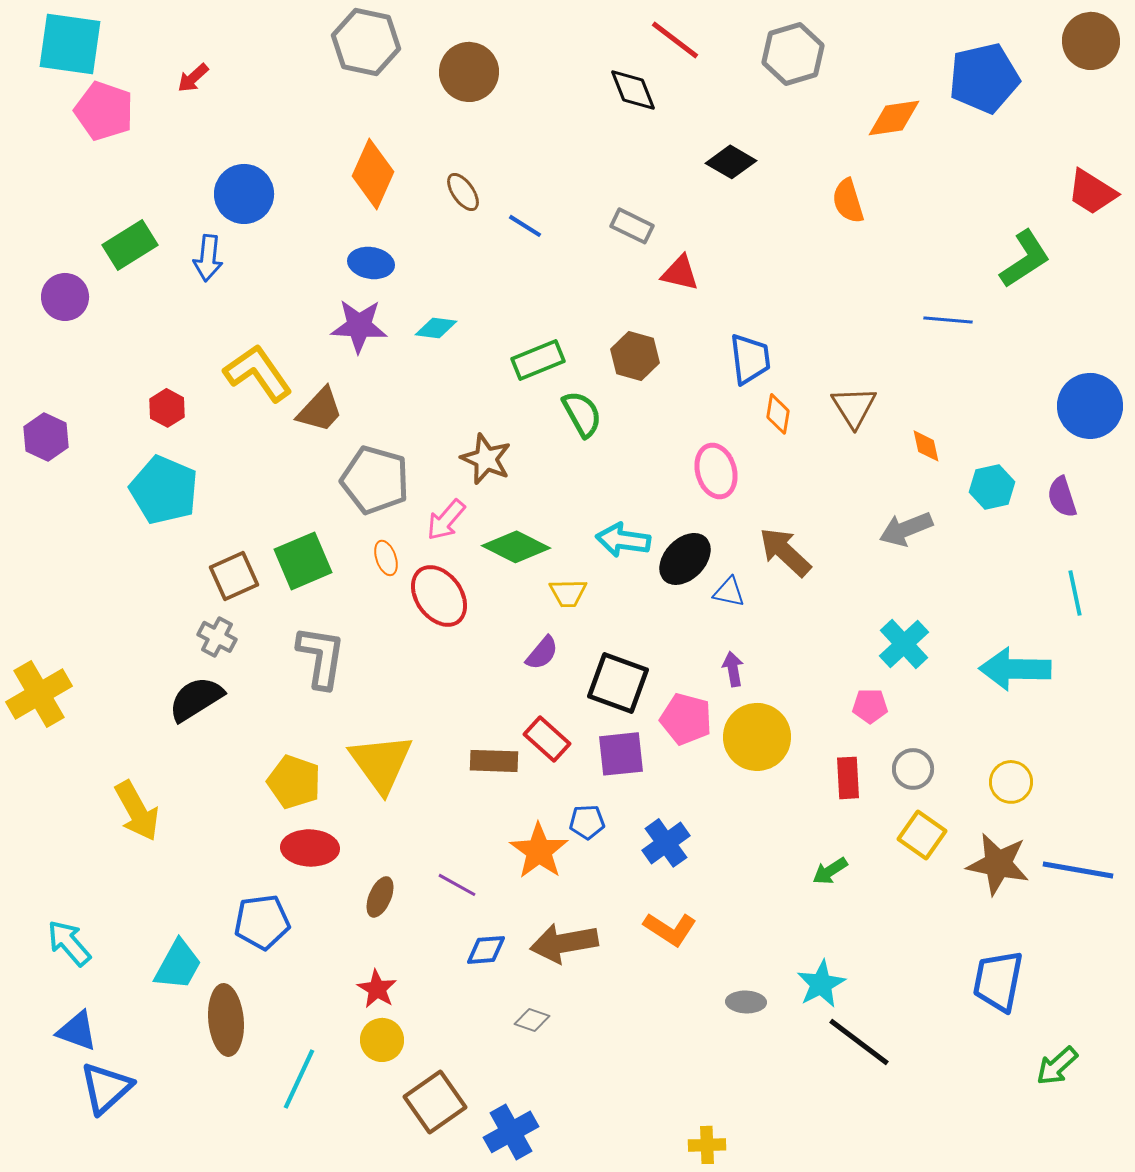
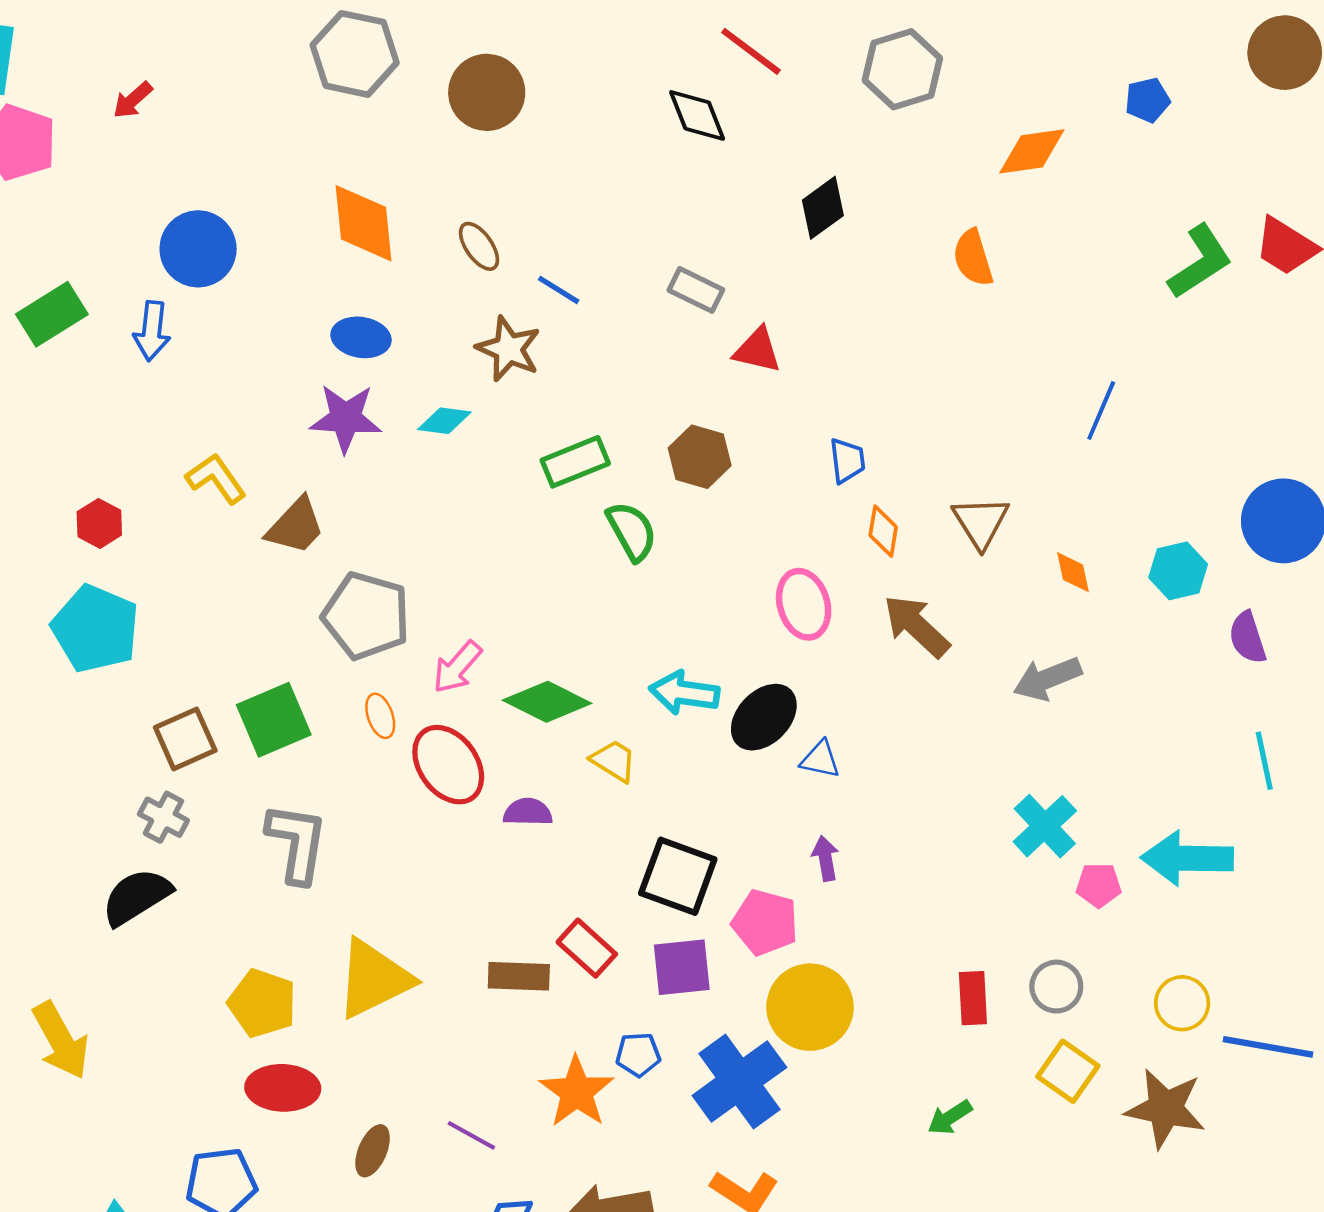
blue pentagon: (984, 78) -> (1147, 100), size x0.5
black diamond: (731, 162) -> (823, 208), turned -66
orange diamond: (373, 174) -> (364, 223), turned -30
green L-shape: (1025, 259) -> (1200, 262), moved
blue line: (948, 320) -> (1101, 411), turned -72
blue trapezoid: (750, 359) -> (847, 461), size x0.7
yellow L-shape: (258, 373) -> (216, 479), size x0.7
brown star: (486, 459) -> (509, 349), moved
cyan hexagon: (992, 487) -> (1178, 571), moved
brown arrow: (785, 552) -> (916, 626), moved
yellow trapezoid: (568, 593) -> (614, 761), turned -147
purple semicircle: (542, 653) -> (528, 812), moved, turned -129
pink pentagon: (870, 706) -> (1099, 885), moved
yellow circle: (757, 737) -> (810, 1007), moved
yellow triangle: (381, 763) -> (374, 979), turned 40
blue cross: (666, 843) -> (739, 1081), size x1.5
blue line: (1078, 870) -> (1268, 1047), moved

